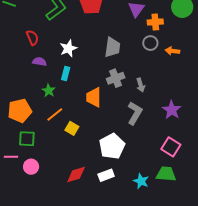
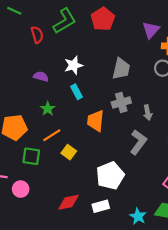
red semicircle: (32, 38) -> (37, 35), moved
cyan rectangle: (66, 73) -> (77, 92), moved, turned -48
green square: (27, 139) -> (31, 156), moved

